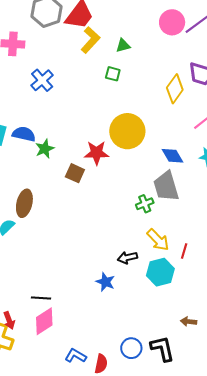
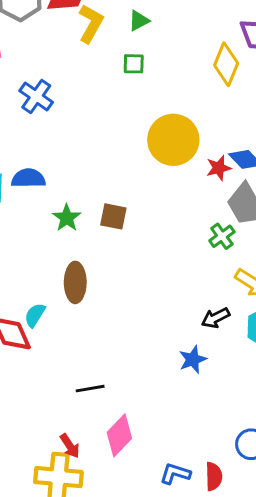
green star: (45, 149) -> (67, 218), moved
red star: (97, 153) -> (219, 168), moved, size x0.7
brown ellipse: (24, 203) -> (75, 282), moved
blue star: (105, 282) -> (193, 360), turned -30
black line: (41, 298) -> (90, 389), moved

